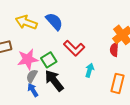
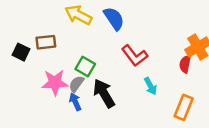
pink star: (28, 59) -> (55, 82), moved
green square: (49, 60) -> (85, 67), moved, turned -35
cyan arrow: (90, 70) -> (150, 86), turned 128

